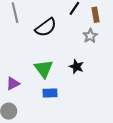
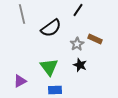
brown rectangle: (96, 15) -> (95, 39), moved, turned -56
gray star: (90, 36) -> (77, 44), moved

